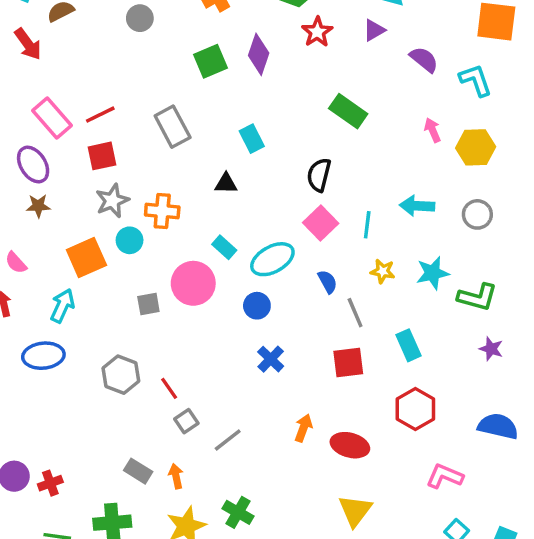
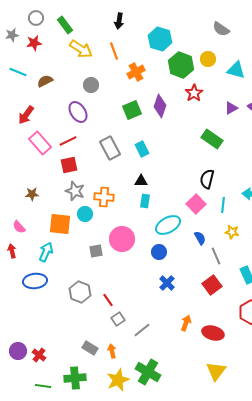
purple triangle: (374, 30) -> (231, 108), moved
red arrow: (28, 44) -> (26, 115), moved, turned 72
cyan rectangle: (252, 139) -> (142, 149), moved
purple ellipse: (33, 165) -> (78, 112), moved
black semicircle: (319, 175) -> (207, 179), moved
gray star: (112, 201) -> (75, 191), turned -30
cyan rectangle: (224, 247) -> (145, 201), moved, turned 56
orange square: (86, 257) -> (60, 224), turned 30
red square: (348, 363) -> (212, 285), turned -30
red cross: (50, 483) -> (39, 355), turned -32
green cross: (238, 512) -> (148, 372), size x1.4

